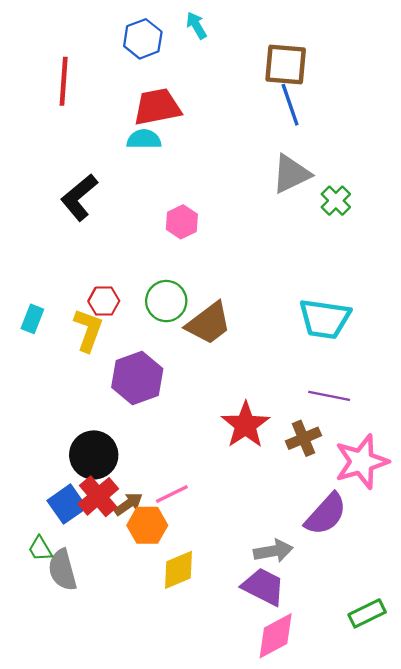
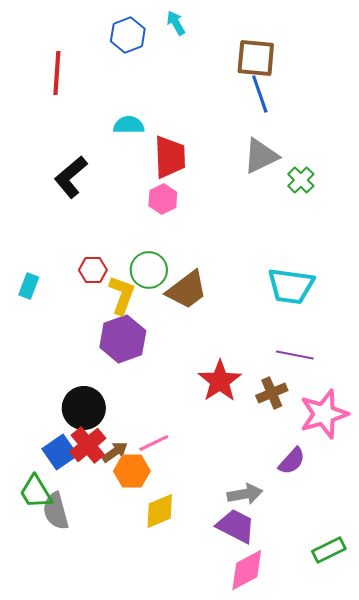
red trapezoid: (157, 107) -> (170, 157), moved, turned 99
yellow L-shape: (88, 330) -> (122, 295), moved
purple semicircle: (326, 514) -> (292, 461), size x0.7
green trapezoid: (40, 549) -> (36, 492), size x1.5

